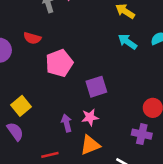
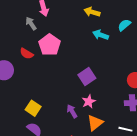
red semicircle: (32, 38) -> (27, 54), turned 32
pink pentagon: (59, 63) -> (49, 45), moved

